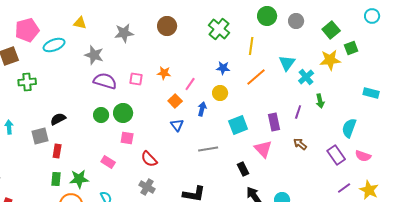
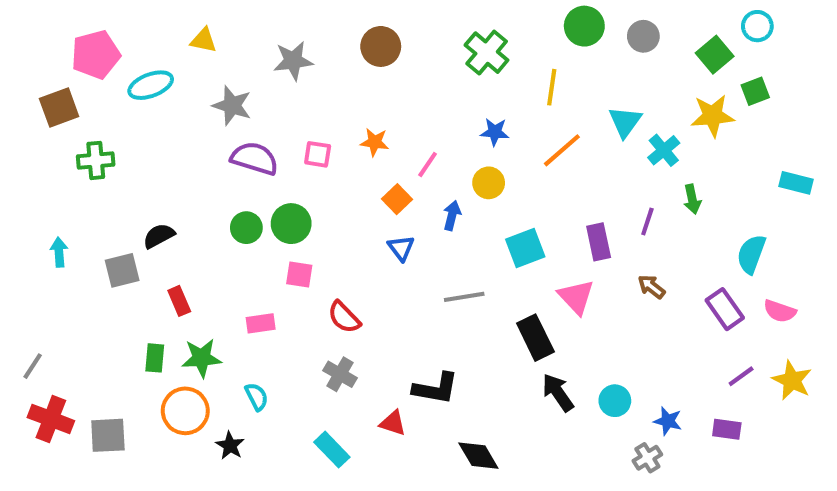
cyan circle: (372, 16) -> (757, 26), moved
red rectangle: (57, 151) -> (179, 301), moved, turned -32
pink rectangle: (108, 162) -> (261, 323), turned -40
black rectangle: (243, 169) -> (535, 338), size x1.5

